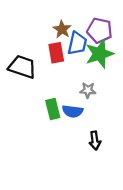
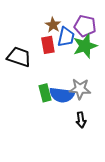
gray star: (88, 90) -> (80, 89), moved, size x1.5
blue semicircle: (73, 111) -> (62, 95), size x1.4

